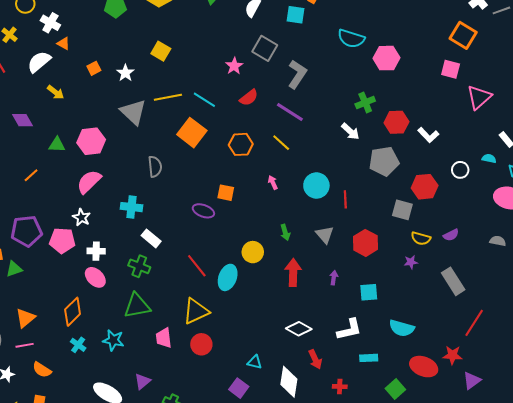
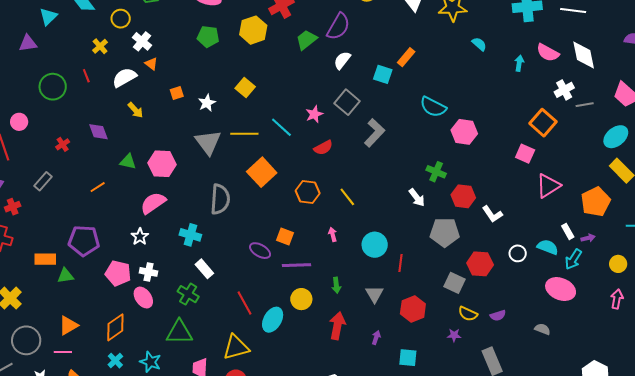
cyan line: (204, 100) -> (281, 127), moved
green cross: (365, 102) -> (436, 172), turned 36
purple line: (290, 112) -> (296, 265), moved, turned -44
cyan semicircle: (489, 158) -> (548, 247), size x1.5
gray semicircle: (155, 167) -> (220, 199), size x1.4
pink pentagon: (62, 240) -> (118, 273), moved

